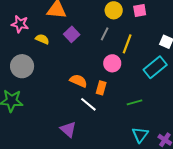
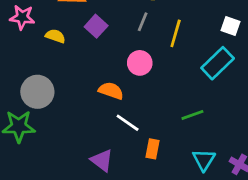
pink circle: (112, 63) -> (140, 63), moved
gray circle: (22, 66) -> (37, 92), moved
orange rectangle: (101, 88) -> (152, 149), moved

